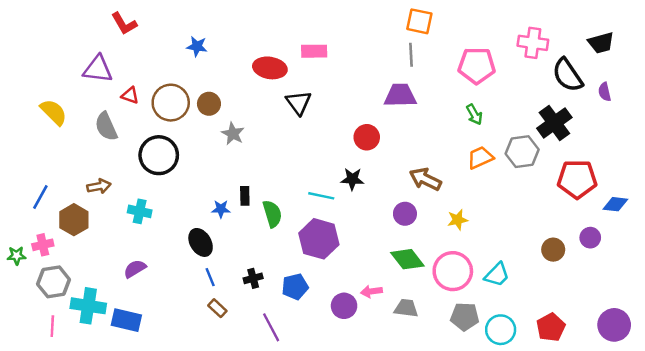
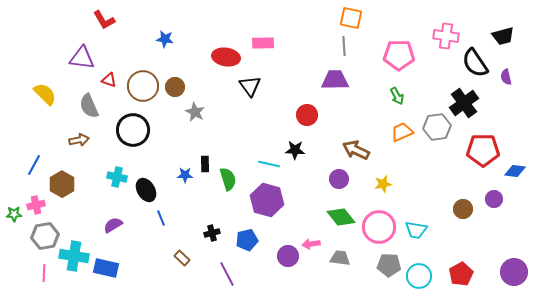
brown arrow: (99, 186) -> (79, 140), moved
black ellipse: (201, 242) -> (146, 190), moved
cyan trapezoid: (497, 275) -> (416, 230), turned 55
blue line: (210, 277) -> (161, 218), moved

